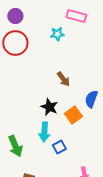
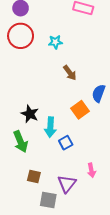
cyan star: (57, 34) -> (55, 42), moved
black star: (49, 107) -> (30, 114), moved

